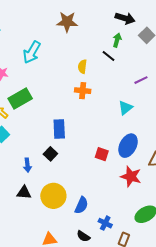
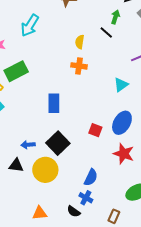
black square: (50, 154) -> (58, 143), moved, size x1.6
blue arrow: (27, 165) -> (28, 145), moved, turned 88
blue semicircle: (81, 205) -> (91, 177), moved
blue cross: (105, 223) -> (86, 198), moved

